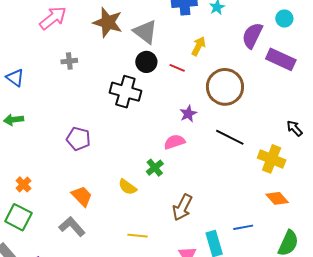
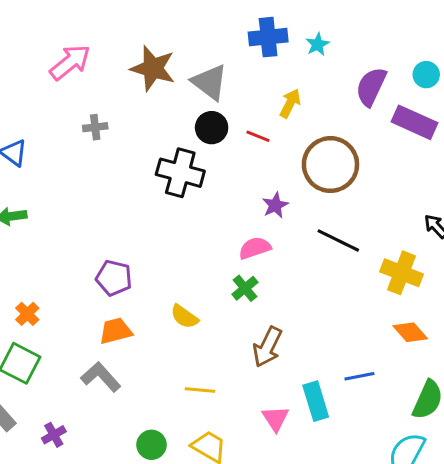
cyan circle: (284, 18) -> (426, 75), moved
purple pentagon: (78, 139) -> (114, 278), moved
green cross: (155, 168) -> (245, 288), moved
orange trapezoid: (82, 196) -> (116, 331), turned -60

